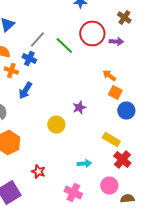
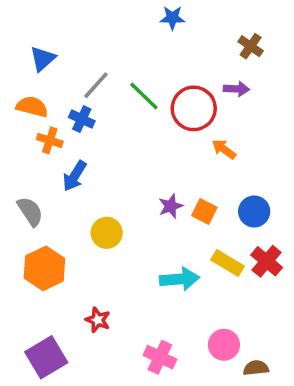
red circle: (92, 34) -> (194, 108), moved
orange square: (115, 92) -> (204, 211), moved
yellow circle: (56, 124) -> (107, 233), moved
red cross: (122, 160) -> (267, 261), moved
cyan arrow: (84, 164) -> (180, 279), moved, size x1.5

